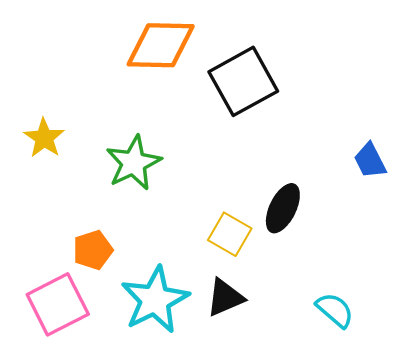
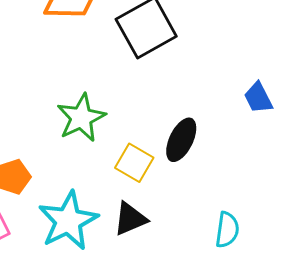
green star: (134, 163) -> (81, 118), moved
cyan semicircle: (335, 310) -> (227, 230), turned 57

